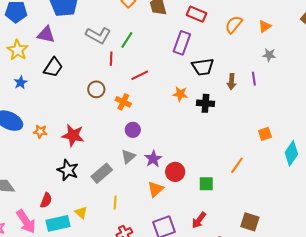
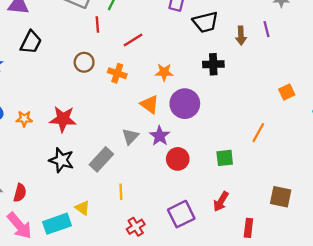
orange star: (180, 94) -> (164, 72), moved
purple circle: (133, 130) -> (185, 104), moved, size x1.6
red circle: (175, 172) -> (178, 159), moved
orange triangle: (155, 189) -> (150, 104), moved, turned -36
red semicircle: (46, 200) -> (20, 193), moved

